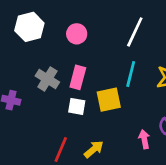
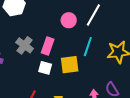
pink circle: (77, 34) -> (69, 20), moved

